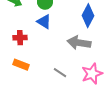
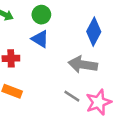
gray line: (60, 73) -> (72, 96), moved

